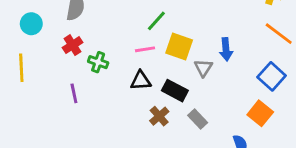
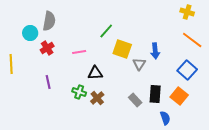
cyan circle: (31, 24) -> (30, 33), moved
pink line: (145, 49) -> (79, 52), moved
green cross: (98, 62) -> (79, 92), moved
black rectangle: (175, 91) -> (155, 94), moved, turned 66
brown cross: (159, 116) -> (97, 98), moved

